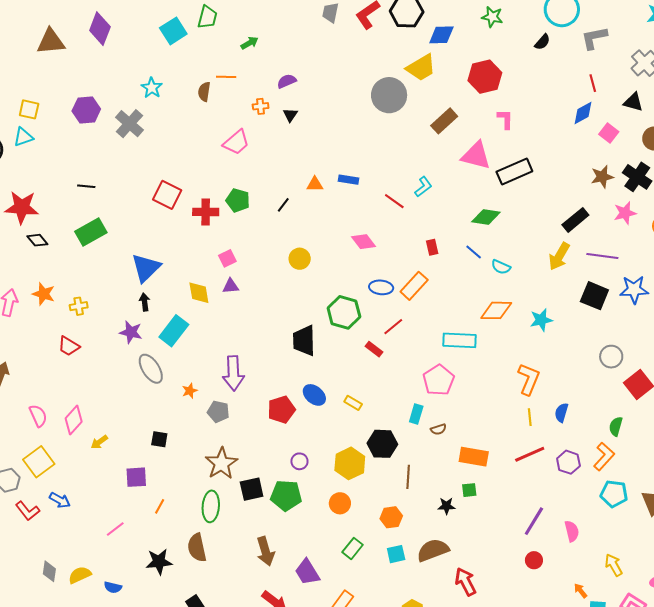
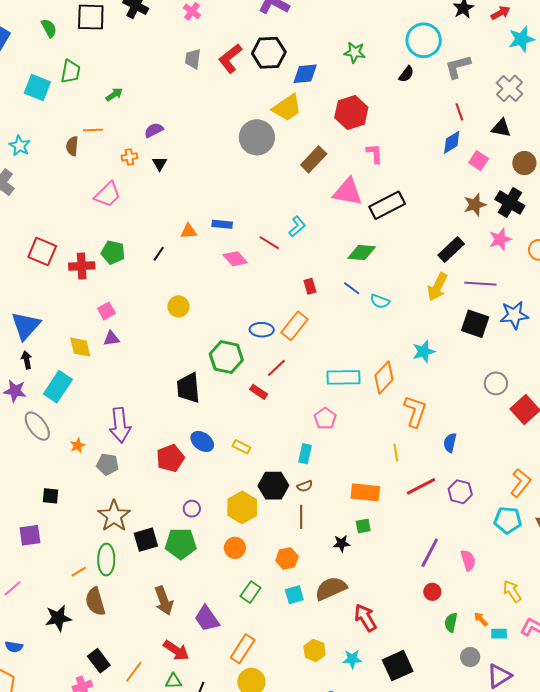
cyan square: (173, 31) -> (37, 88), turned -32
pink diamond: (363, 242) -> (235, 259), moved
orange diamond: (496, 310) -> (384, 378), moved, turned -44
pink pentagon: (439, 380) -> (325, 418), size x0.7
yellow line: (530, 417) -> (396, 453), moved
green semicircle: (616, 426) -> (451, 622), moved
brown semicircle: (438, 429) -> (305, 486), moved
orange L-shape: (604, 456) -> (521, 483), moved
orange line: (160, 506) -> (79, 572), moved, turned 35

